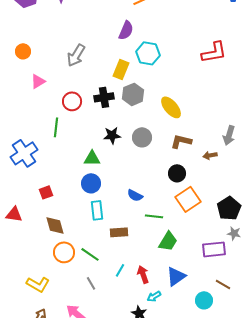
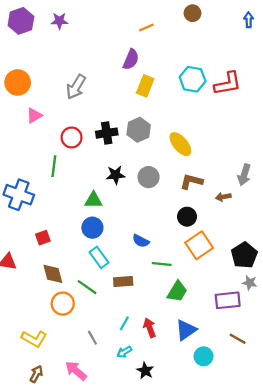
orange circle: (23, 51) -> (18, 82), size x1.5
cyan hexagon: (148, 53) -> (193, 79), moved
yellow rectangle: (121, 69) -> (145, 86), moved
blue cross: (24, 153) -> (19, 195), turned -36
cyan rectangle: (97, 210) -> (99, 257), turned -30
green line: (90, 254) -> (87, 287), moved
cyan arrow: (154, 296) -> (124, 352), moved
cyan circle: (204, 300) -> (204, 356), moved

